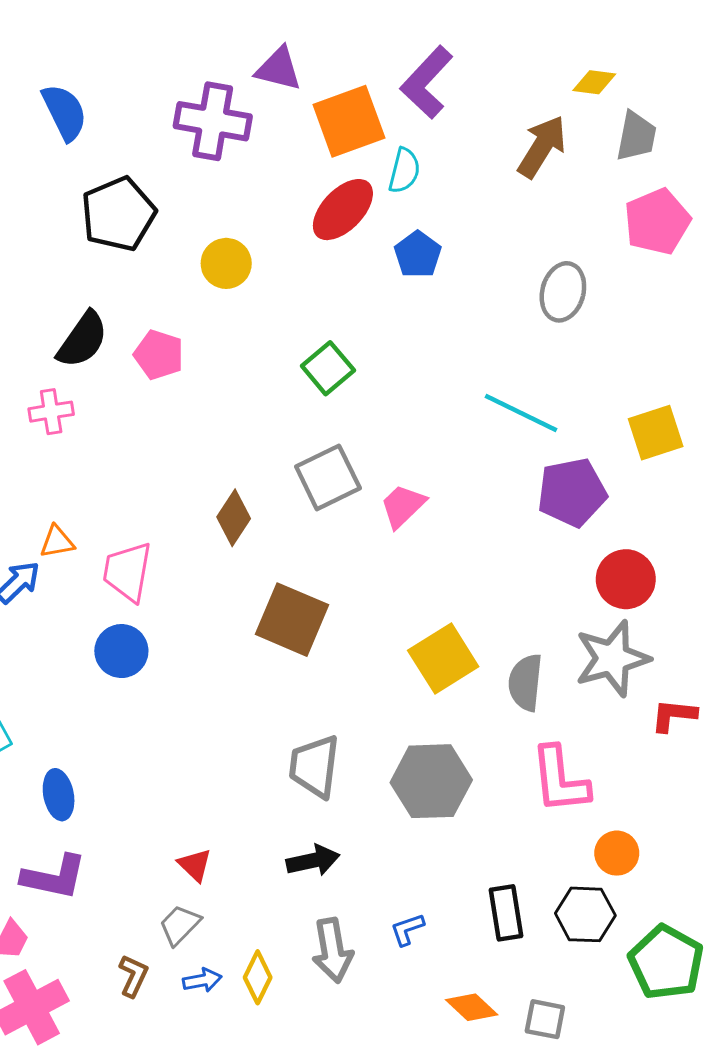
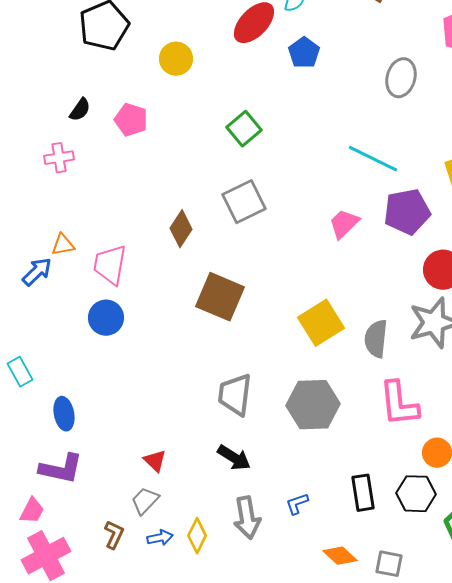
black semicircle: (82, 340) -> (80, 110), size x0.6
pink trapezoid: (403, 506) -> (344, 224), moved
black arrow: (313, 861) -> (234, 458), turned 44

